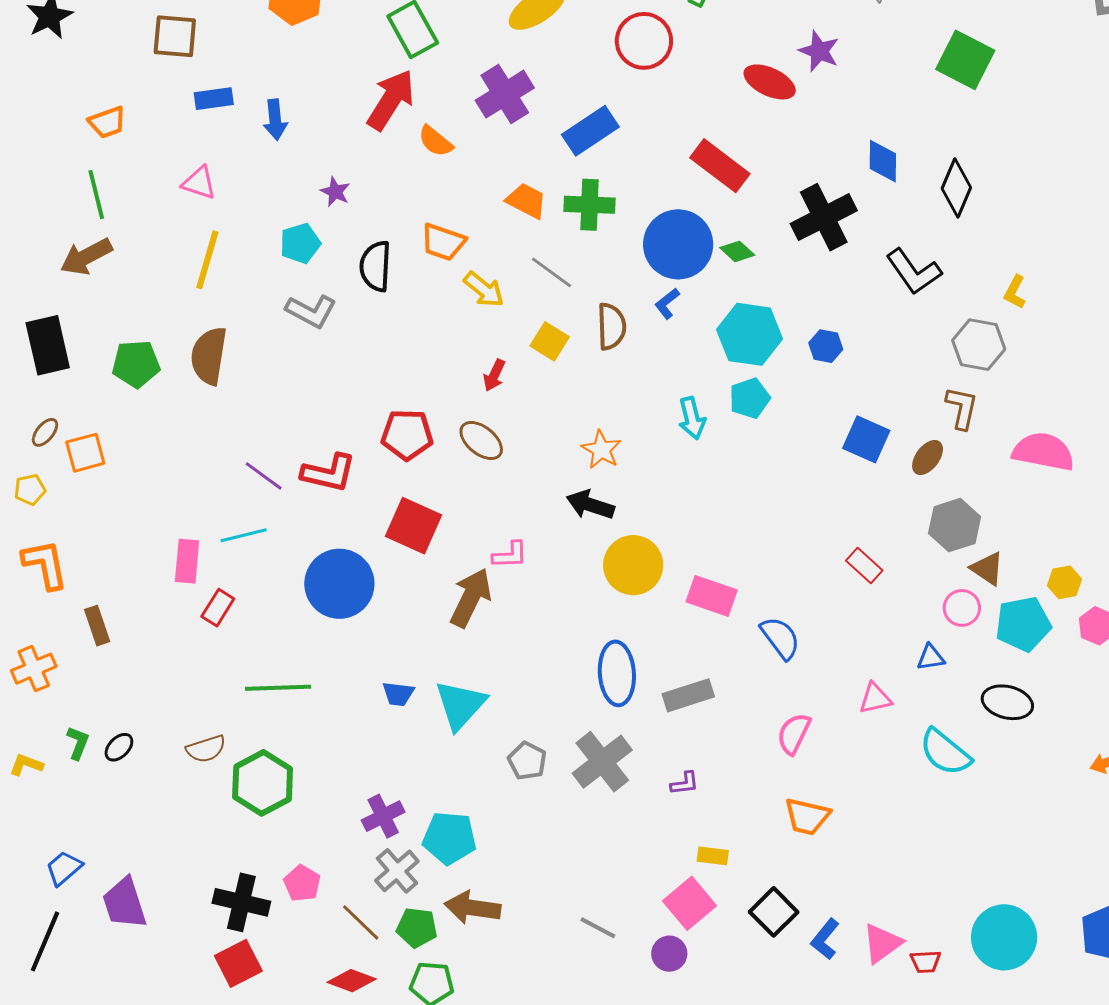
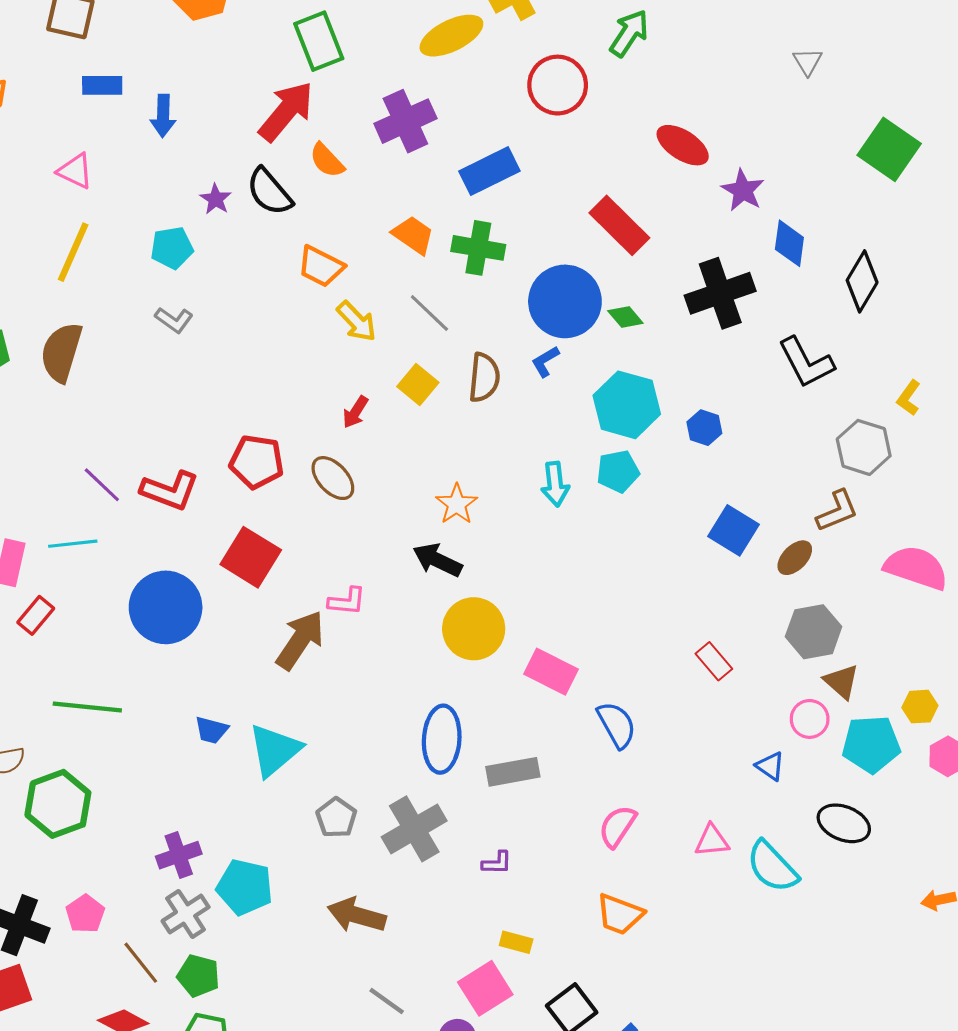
purple star: (819, 51) -> (743, 190), moved
black semicircle: (375, 266) -> (269, 192), moved, turned -51
gray L-shape: (311, 311) -> (174, 320), size x0.7
brown L-shape: (962, 408) -> (837, 511), turned 48
blue triangle: (931, 657) -> (770, 766), turned 36
pink triangle: (875, 698) -> (712, 841), moved
brown arrow: (473, 908) -> (357, 915), moved

